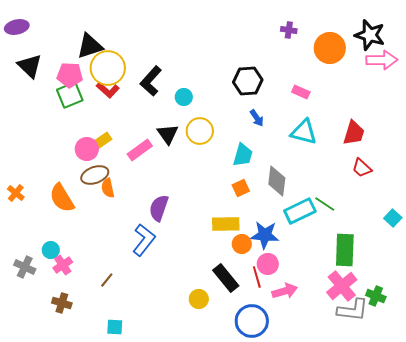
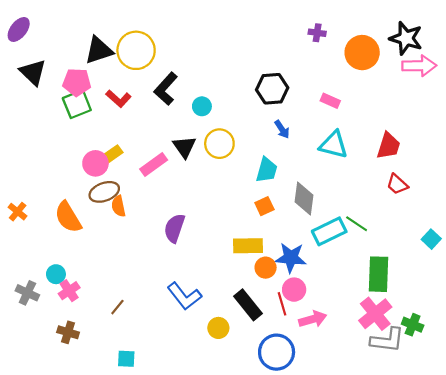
purple ellipse: (17, 27) -> (19, 29), turned -40
yellow circle: (108, 68) -> (136, 50), moved
blue L-shape: (144, 240) -> (184, 296), moved, turned 104

